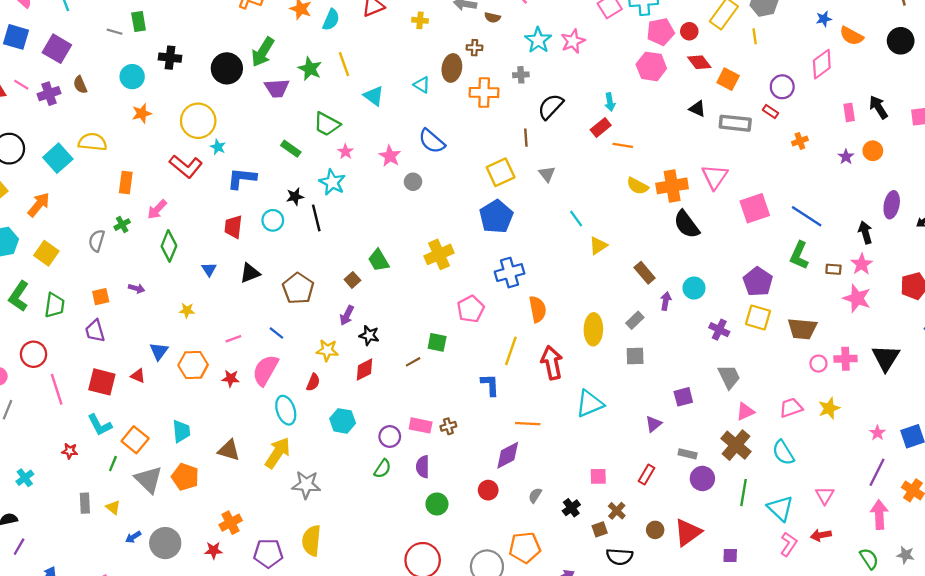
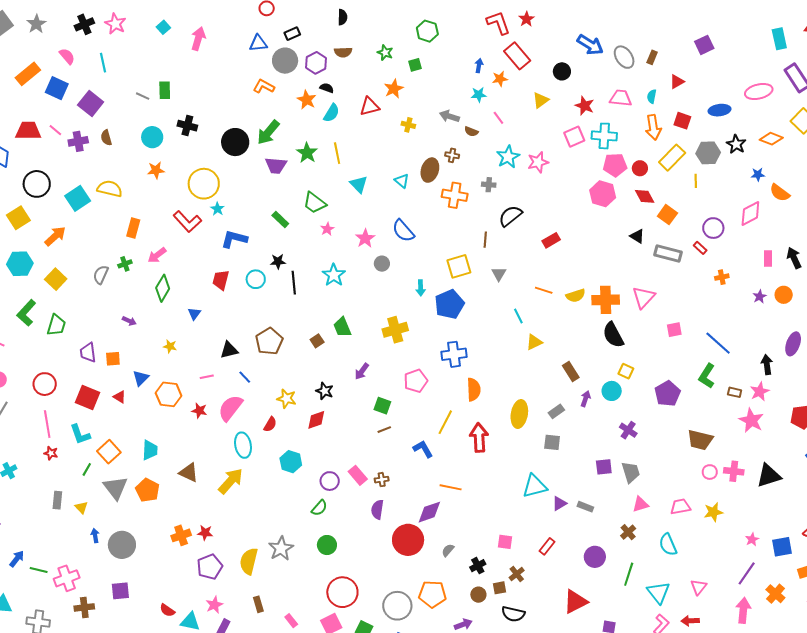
cyan arrow: (610, 102) -> (421, 288), moved
orange line: (623, 145) -> (544, 290), moved
cyan star: (332, 182) -> (334, 275), moved
yellow semicircle: (637, 186) -> (576, 296), turned -54
pink square: (755, 208) -> (674, 330), size x0.6
black triangle: (250, 273) -> (229, 350), moved
orange square: (101, 297) -> (113, 359), moved
purple arrow: (347, 315) -> (362, 371), moved
yellow square: (758, 317) -> (626, 371), moved, size x0.7
red circle: (34, 354) -> (45, 384), moved
black triangle: (886, 358) -> (769, 476), turned 32
brown line: (413, 362) -> (384, 430), moved
blue L-shape: (490, 385) -> (423, 449), turned -35
pink line: (57, 389) -> (47, 424), moved
purple square: (683, 397) -> (604, 467), moved
cyan triangle: (590, 404) -> (535, 486), moved
pink rectangle: (421, 425) -> (358, 475), turned 30
brown cross: (736, 445) -> (628, 532), size x0.6
gray rectangle: (688, 454) -> (585, 507), moved
purple semicircle: (423, 467) -> (377, 510), moved
gray star: (306, 485) -> (281, 549), moved, turned 30
red circle: (488, 490) -> (408, 540), size x1.8
green circle: (437, 504) -> (327, 545), moved
brown circle: (655, 530) -> (478, 595), moved
blue arrow: (133, 537) -> (95, 536), turned 104
red star: (214, 550) -> (205, 533), moved
purple pentagon: (268, 553) -> (210, 567), turned -30

